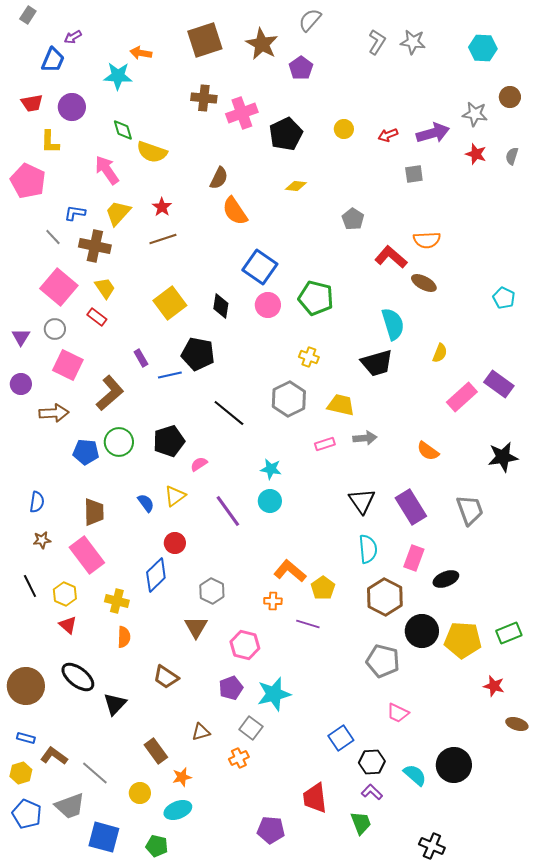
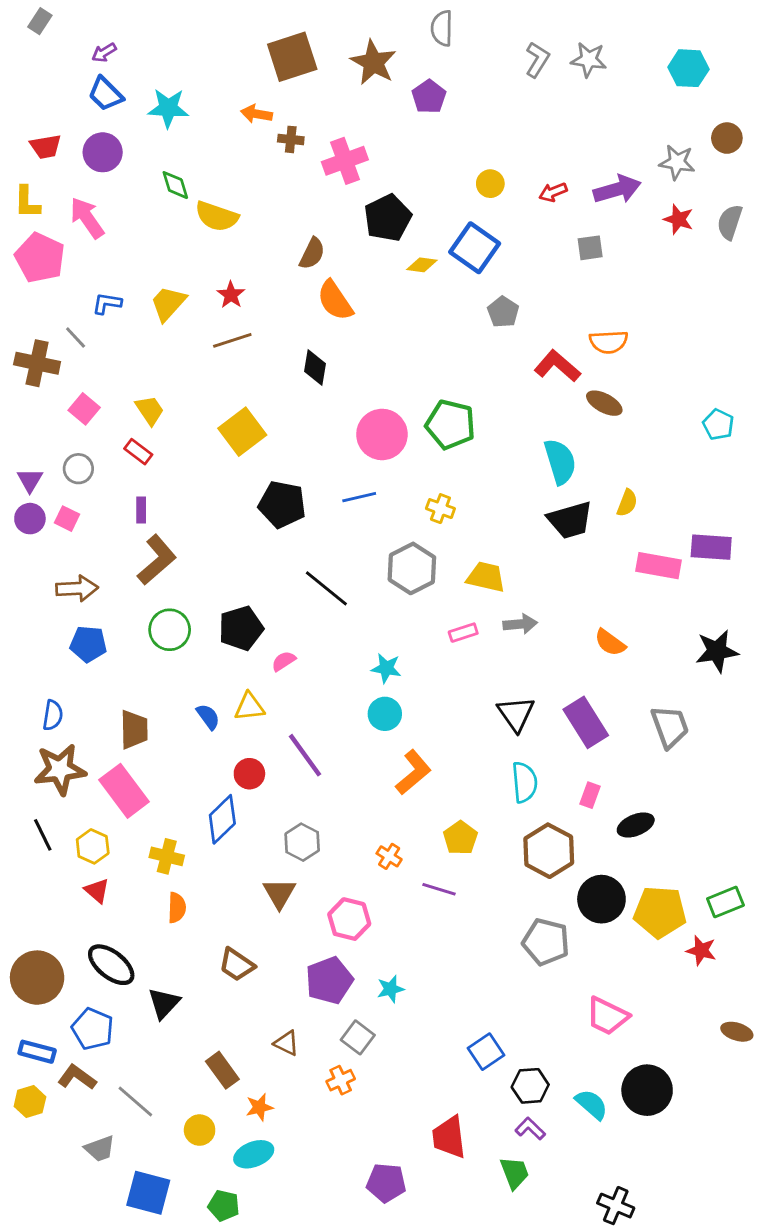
gray semicircle: (310, 20) -> (442, 28), turned -40
orange arrow: (141, 53) -> (257, 114), moved
blue trapezoid: (53, 60) -> (105, 94), moved, turned 112
brown cross: (204, 98) -> (291, 139), size x0.7
black pentagon: (286, 134) -> (388, 218), moved
yellow L-shape: (50, 142) -> (27, 202), moved
gray semicircle: (512, 156) -> (730, 222), size x1.4
pink arrow: (107, 170) -> (87, 218), moved
brown cross: (95, 246) -> (37, 363), moved
blue square: (260, 267) -> (475, 248), moved
pink square: (59, 287) -> (84, 409), size x0.6
pink circle: (268, 305) -> (382, 434), size x1.4
black diamond: (221, 306) -> (315, 367), moved
purple rectangle: (141, 358) -> (141, 510), moved, turned 30
black trapezoid: (377, 363) -> (570, 520), moved
pink square: (68, 365) -> (67, 519), moved, size x0.6
blue line: (170, 375) -> (359, 497), moved
purple circle: (21, 384) -> (30, 519), moved
purple rectangle: (499, 384) -> (711, 547), turned -32
pink rectangle: (462, 397) -> (658, 566), turned 52
blue pentagon: (86, 452) -> (88, 644), moved
yellow triangle: (175, 496) -> (249, 707), turned 30
purple line: (228, 511) -> (305, 755), moved
brown star: (42, 540) -> (60, 769), size x2.0
pink rectangle: (414, 558) -> (590, 795), size x0.7
orange L-shape: (290, 571) -> (413, 772), moved, turned 100
orange cross: (273, 601) -> (389, 856), turned 30
red star: (494, 686) -> (701, 950), moved
purple pentagon: (231, 688) -> (329, 980), size x1.4
cyan star: (274, 694) -> (391, 989), size x0.6
pink trapezoid: (398, 713) -> (607, 1016), moved, size x1.4
brown triangle: (201, 732) -> (286, 1043), turned 42
blue rectangle: (26, 738) -> (37, 1052), size x1.4
gray trapezoid: (70, 806) -> (100, 1149), size x0.7
blue pentagon: (27, 814) -> (93, 1029), moved

